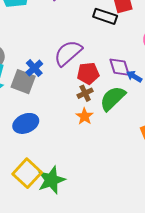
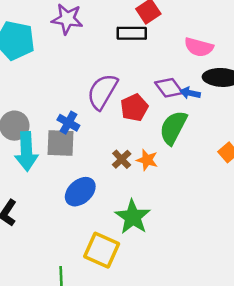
brown cross: (85, 93) -> (122, 159), moved
green star: (51, 180) -> (133, 217), moved

